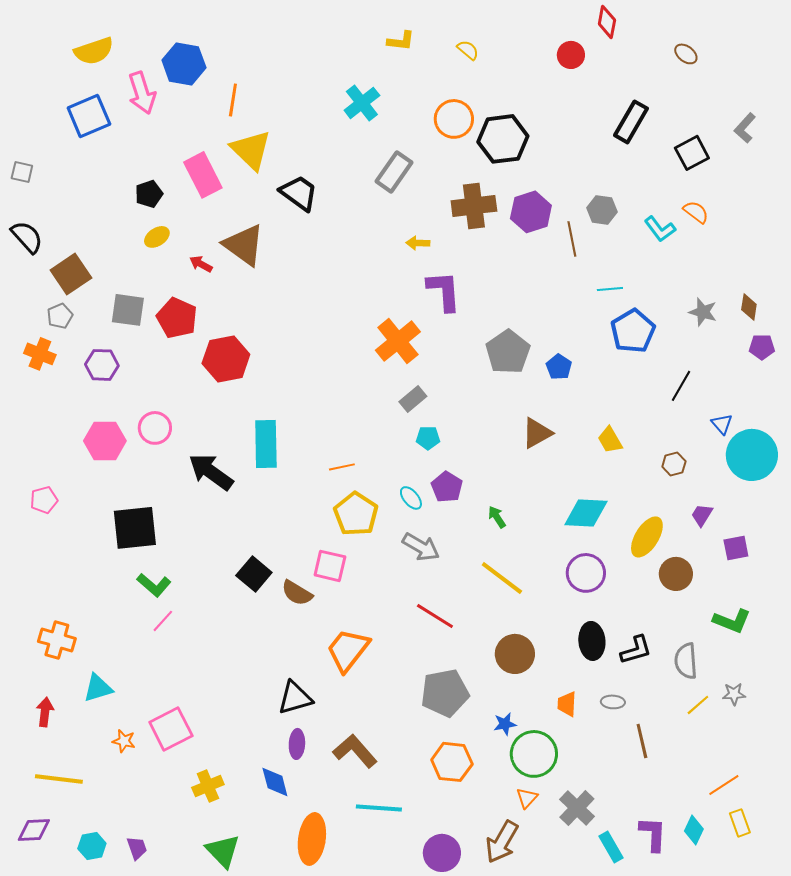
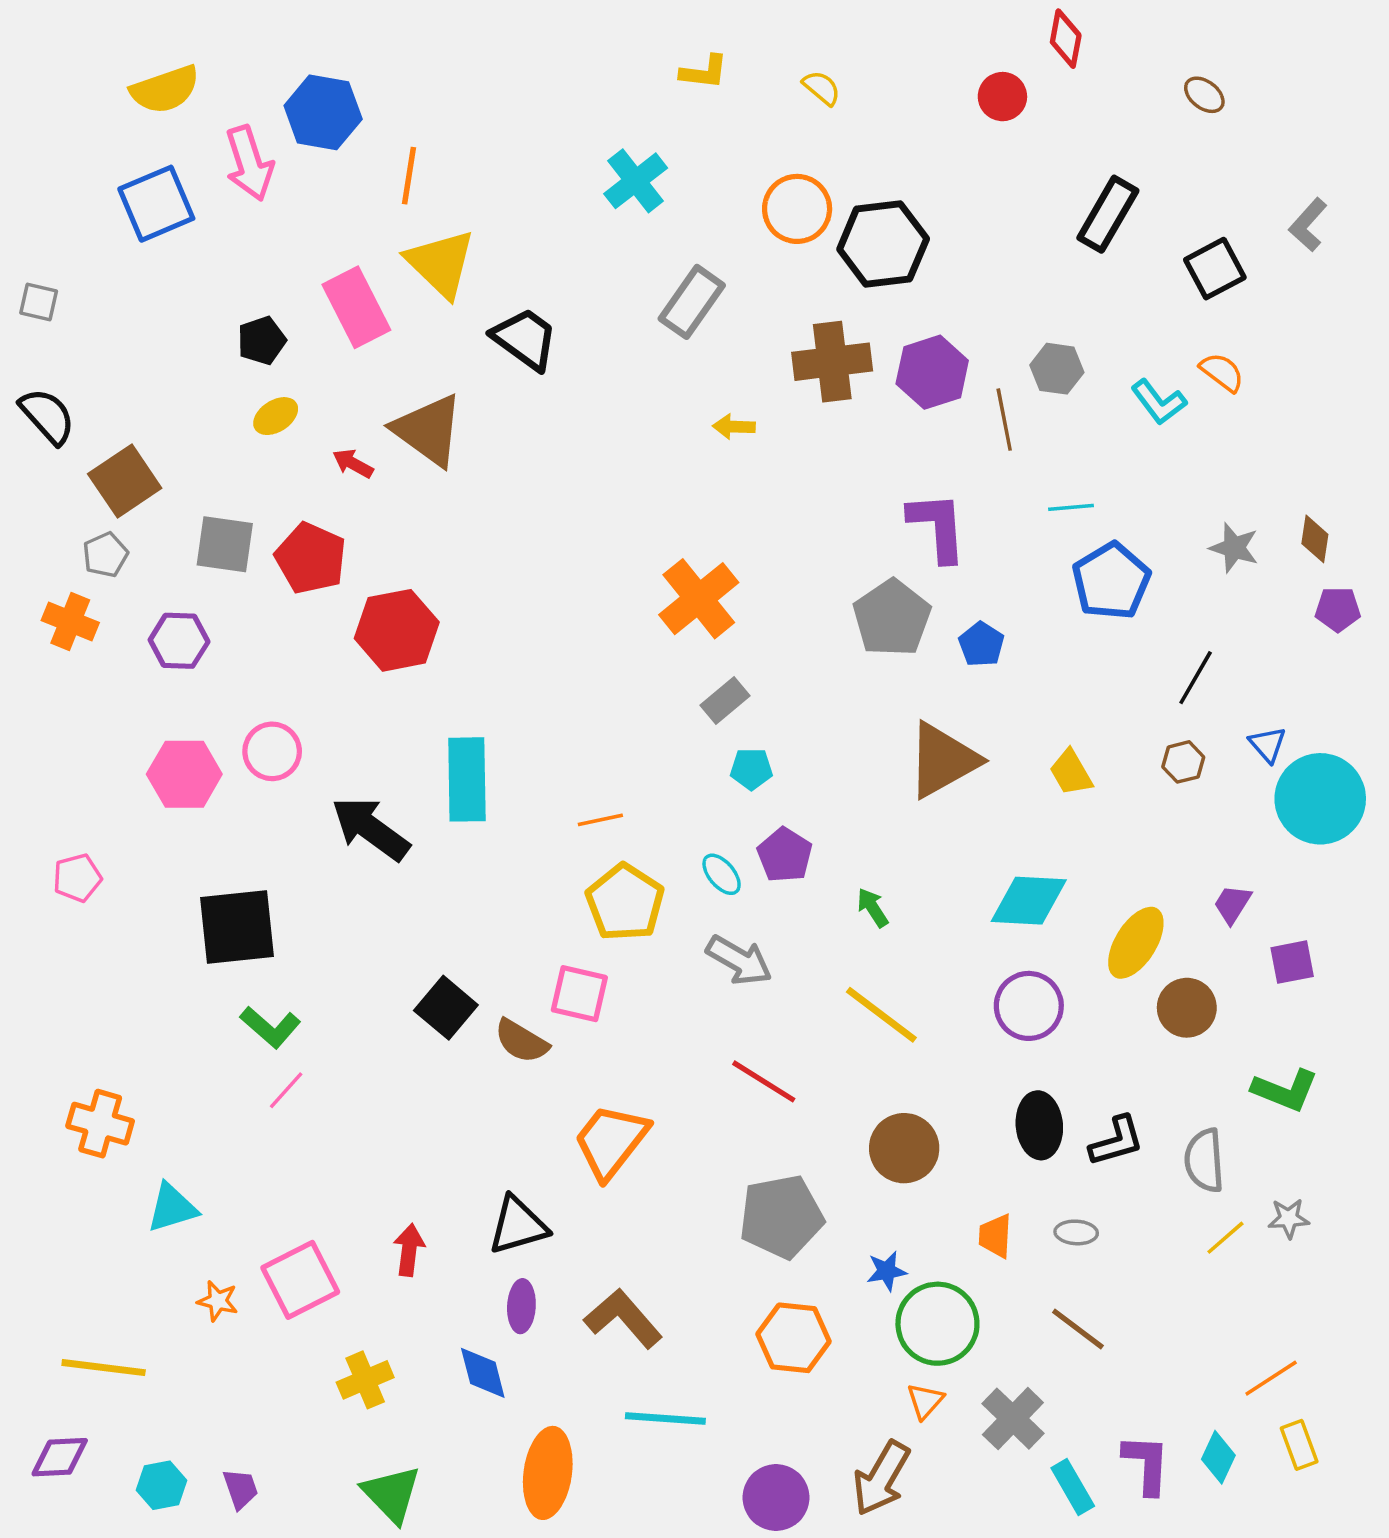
purple L-shape: (444, 291) -> (937, 527), moved
brown triangle: (537, 433) -> (943, 760), size x1.4
brown hexagon: (674, 464) -> (1183, 762), moved
red arrow: (45, 712) -> (409, 1250), moved
brown line: (642, 741) -> (1078, 1329), moved, turned -40

